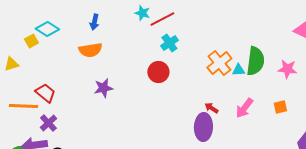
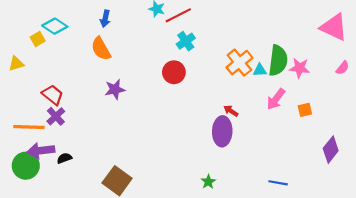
orange semicircle: (90, 50) -> (101, 49), turned 70
pink star: (287, 69) -> (300, 68), moved
orange line: (23, 106) -> (29, 127), moved
pink arrow: (244, 108) -> (276, 99), moved
purple cross: (48, 123) -> (56, 116), moved

